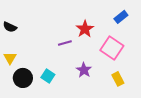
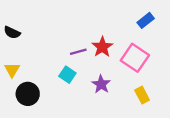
red star: (85, 29) -> (102, 47), moved
cyan square: (48, 76) -> (67, 75), moved

